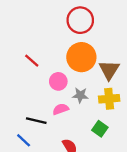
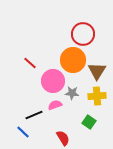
red circle: (80, 20) -> (83, 34), moved
pink circle: (58, 81) -> (53, 81), size x1.5
black line: (36, 121) -> (34, 115), turned -36

